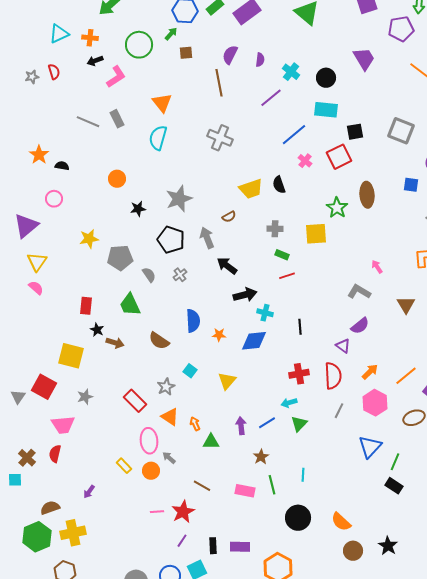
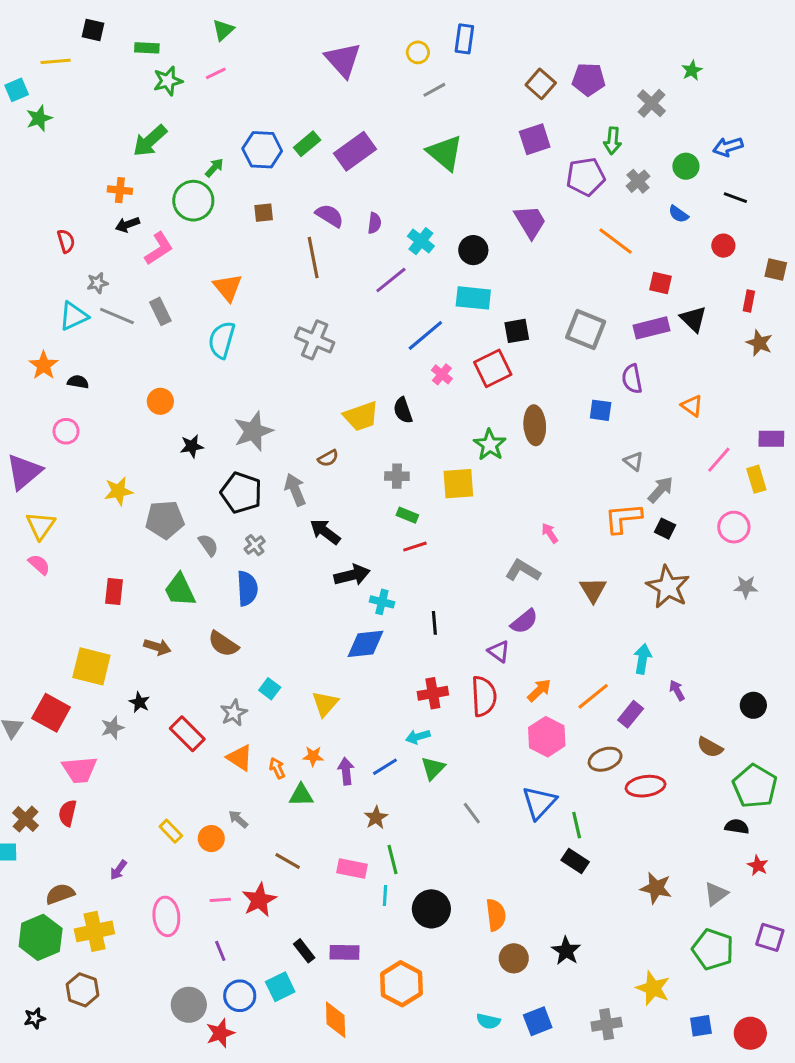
cyan triangle: (59, 34) -> (74, 316), moved
green arrow: (171, 34) -> (214, 168), moved
purple semicircle: (230, 55) -> (330, 216), turned 96
gray star: (32, 77) -> (97, 283), moved
blue semicircle: (193, 321) -> (247, 588), moved
black star: (97, 330) -> (139, 702), moved
orange star: (219, 335) -> (313, 756), moved
gray line: (339, 411) -> (472, 813), moved, turned -63
pink ellipse: (149, 441) -> (166, 916), moved
green line: (395, 462) -> (577, 825), turned -36
cyan line: (303, 475) -> (385, 895), moved
orange semicircle: (341, 522) -> (496, 915), turned -140
purple line: (182, 541) -> (220, 951), moved, turned -56
black rectangle: (213, 546) -> (304, 951), turned -35

